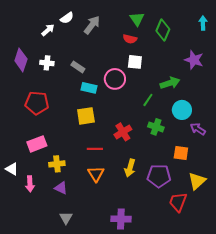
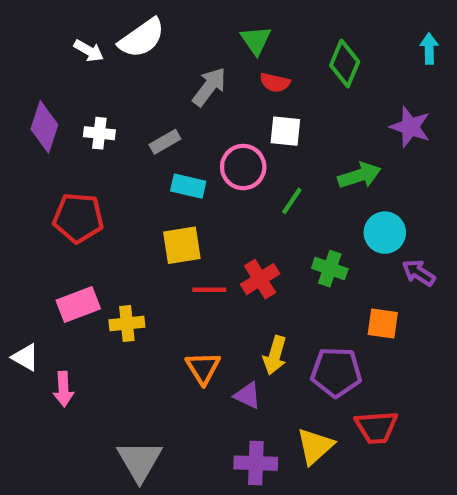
white semicircle: (67, 18) -> (142, 38), size x1.6
green triangle: (137, 19) -> (256, 40), moved
gray arrow: (92, 25) -> (209, 87), moved
white arrow: (48, 30) -> (89, 51), moved, turned 72
gray rectangle: (78, 67) -> (165, 142), turned -64
green line: (148, 100) -> (292, 201), moved
red line: (95, 149) -> (209, 290), moved
yellow cross: (57, 164) -> (127, 324), moved
yellow triangle: (197, 181) -> (315, 446), moved
purple triangle: (61, 188) -> (247, 395), moved
red trapezoid: (178, 202) -> (376, 427), turned -115
gray triangle: (66, 218) -> (140, 461), size x1.6

